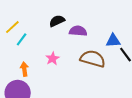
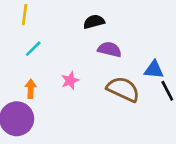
black semicircle: (57, 21) -> (94, 22), moved
yellow line: (12, 27) -> (25, 15), moved, turned -49

